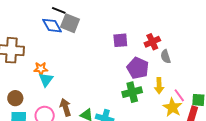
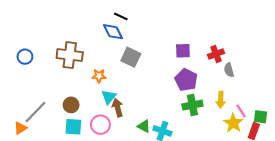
gray square: (70, 23) -> (131, 57), moved
purple pentagon: (138, 68) -> (186, 80), moved
cyan triangle: (46, 80) -> (109, 97), moved
brown arrow: (65, 107) -> (118, 108), moved

